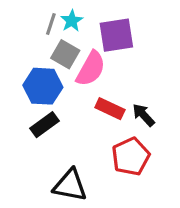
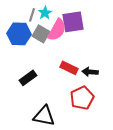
pink semicircle: (91, 69) -> (57, 30), moved
blue hexagon: (43, 86) -> (19, 34), moved
black arrow: (144, 115) -> (90, 72), turned -42

